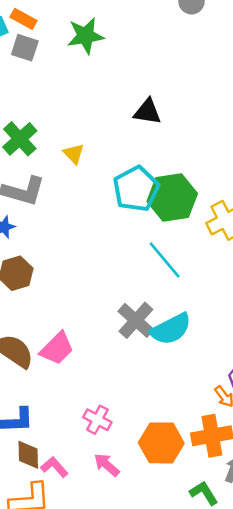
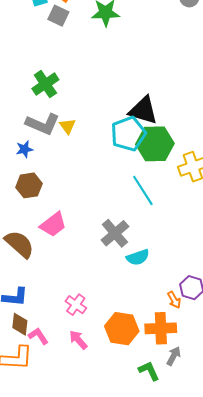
black triangle: (147, 112) -> (143, 110), moved, size x1.4
yellow triangle: (74, 154) -> (68, 126), moved
cyan semicircle: (171, 329) -> (138, 257), moved, size x0.7
pink trapezoid: (57, 348) -> (53, 225), moved

